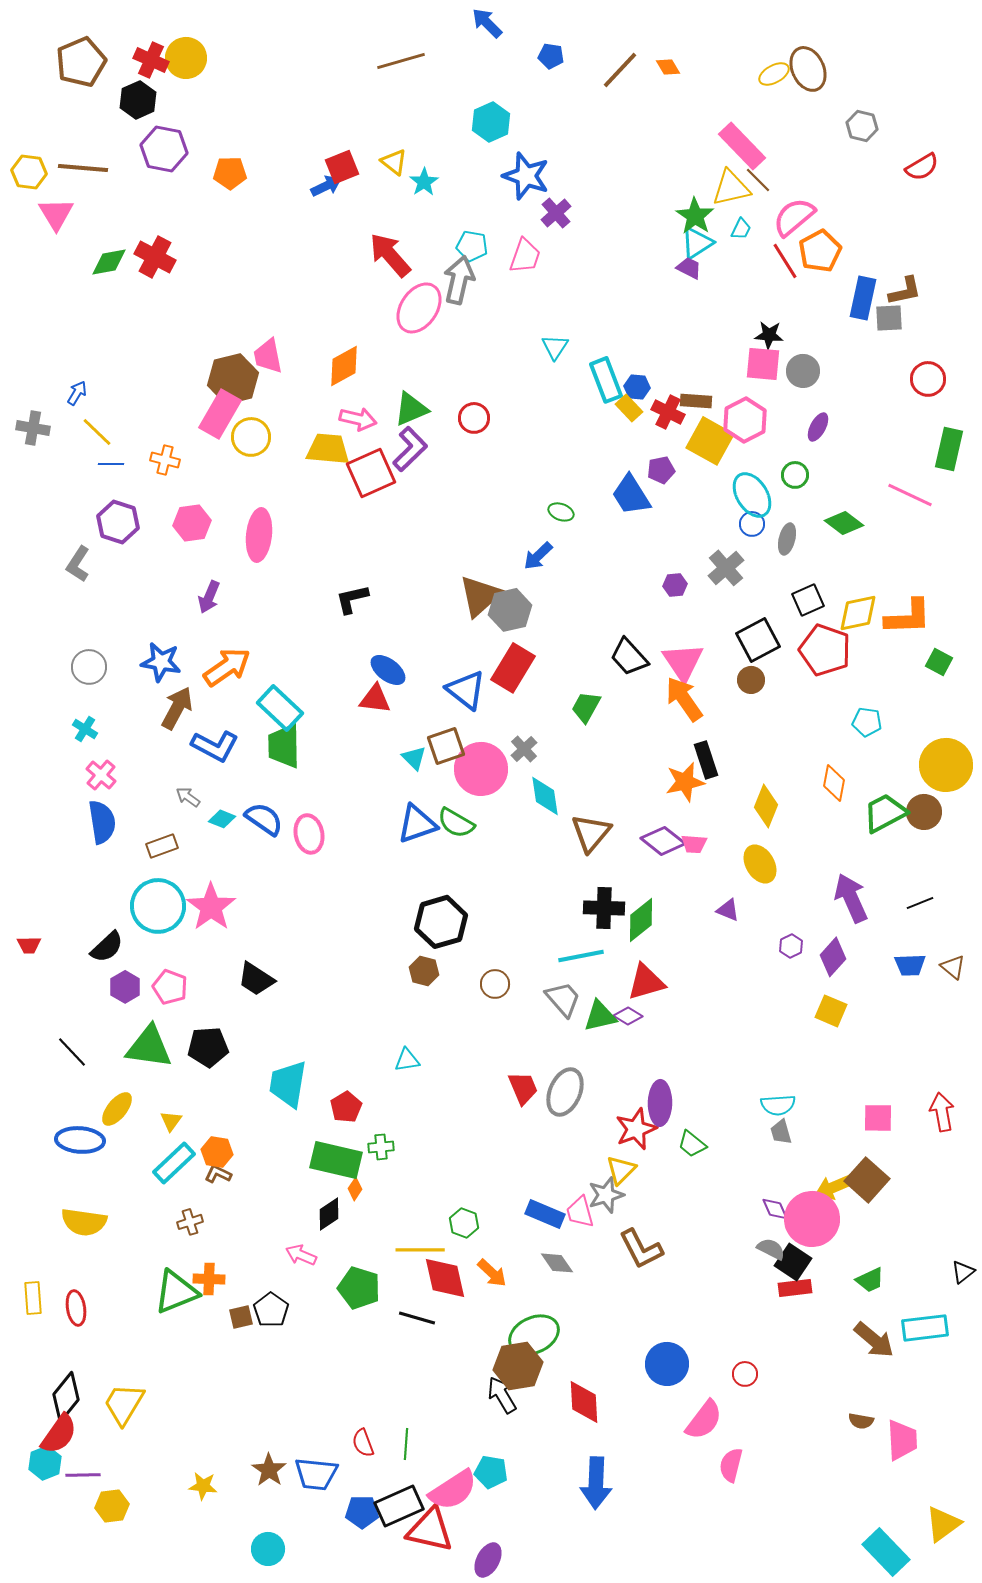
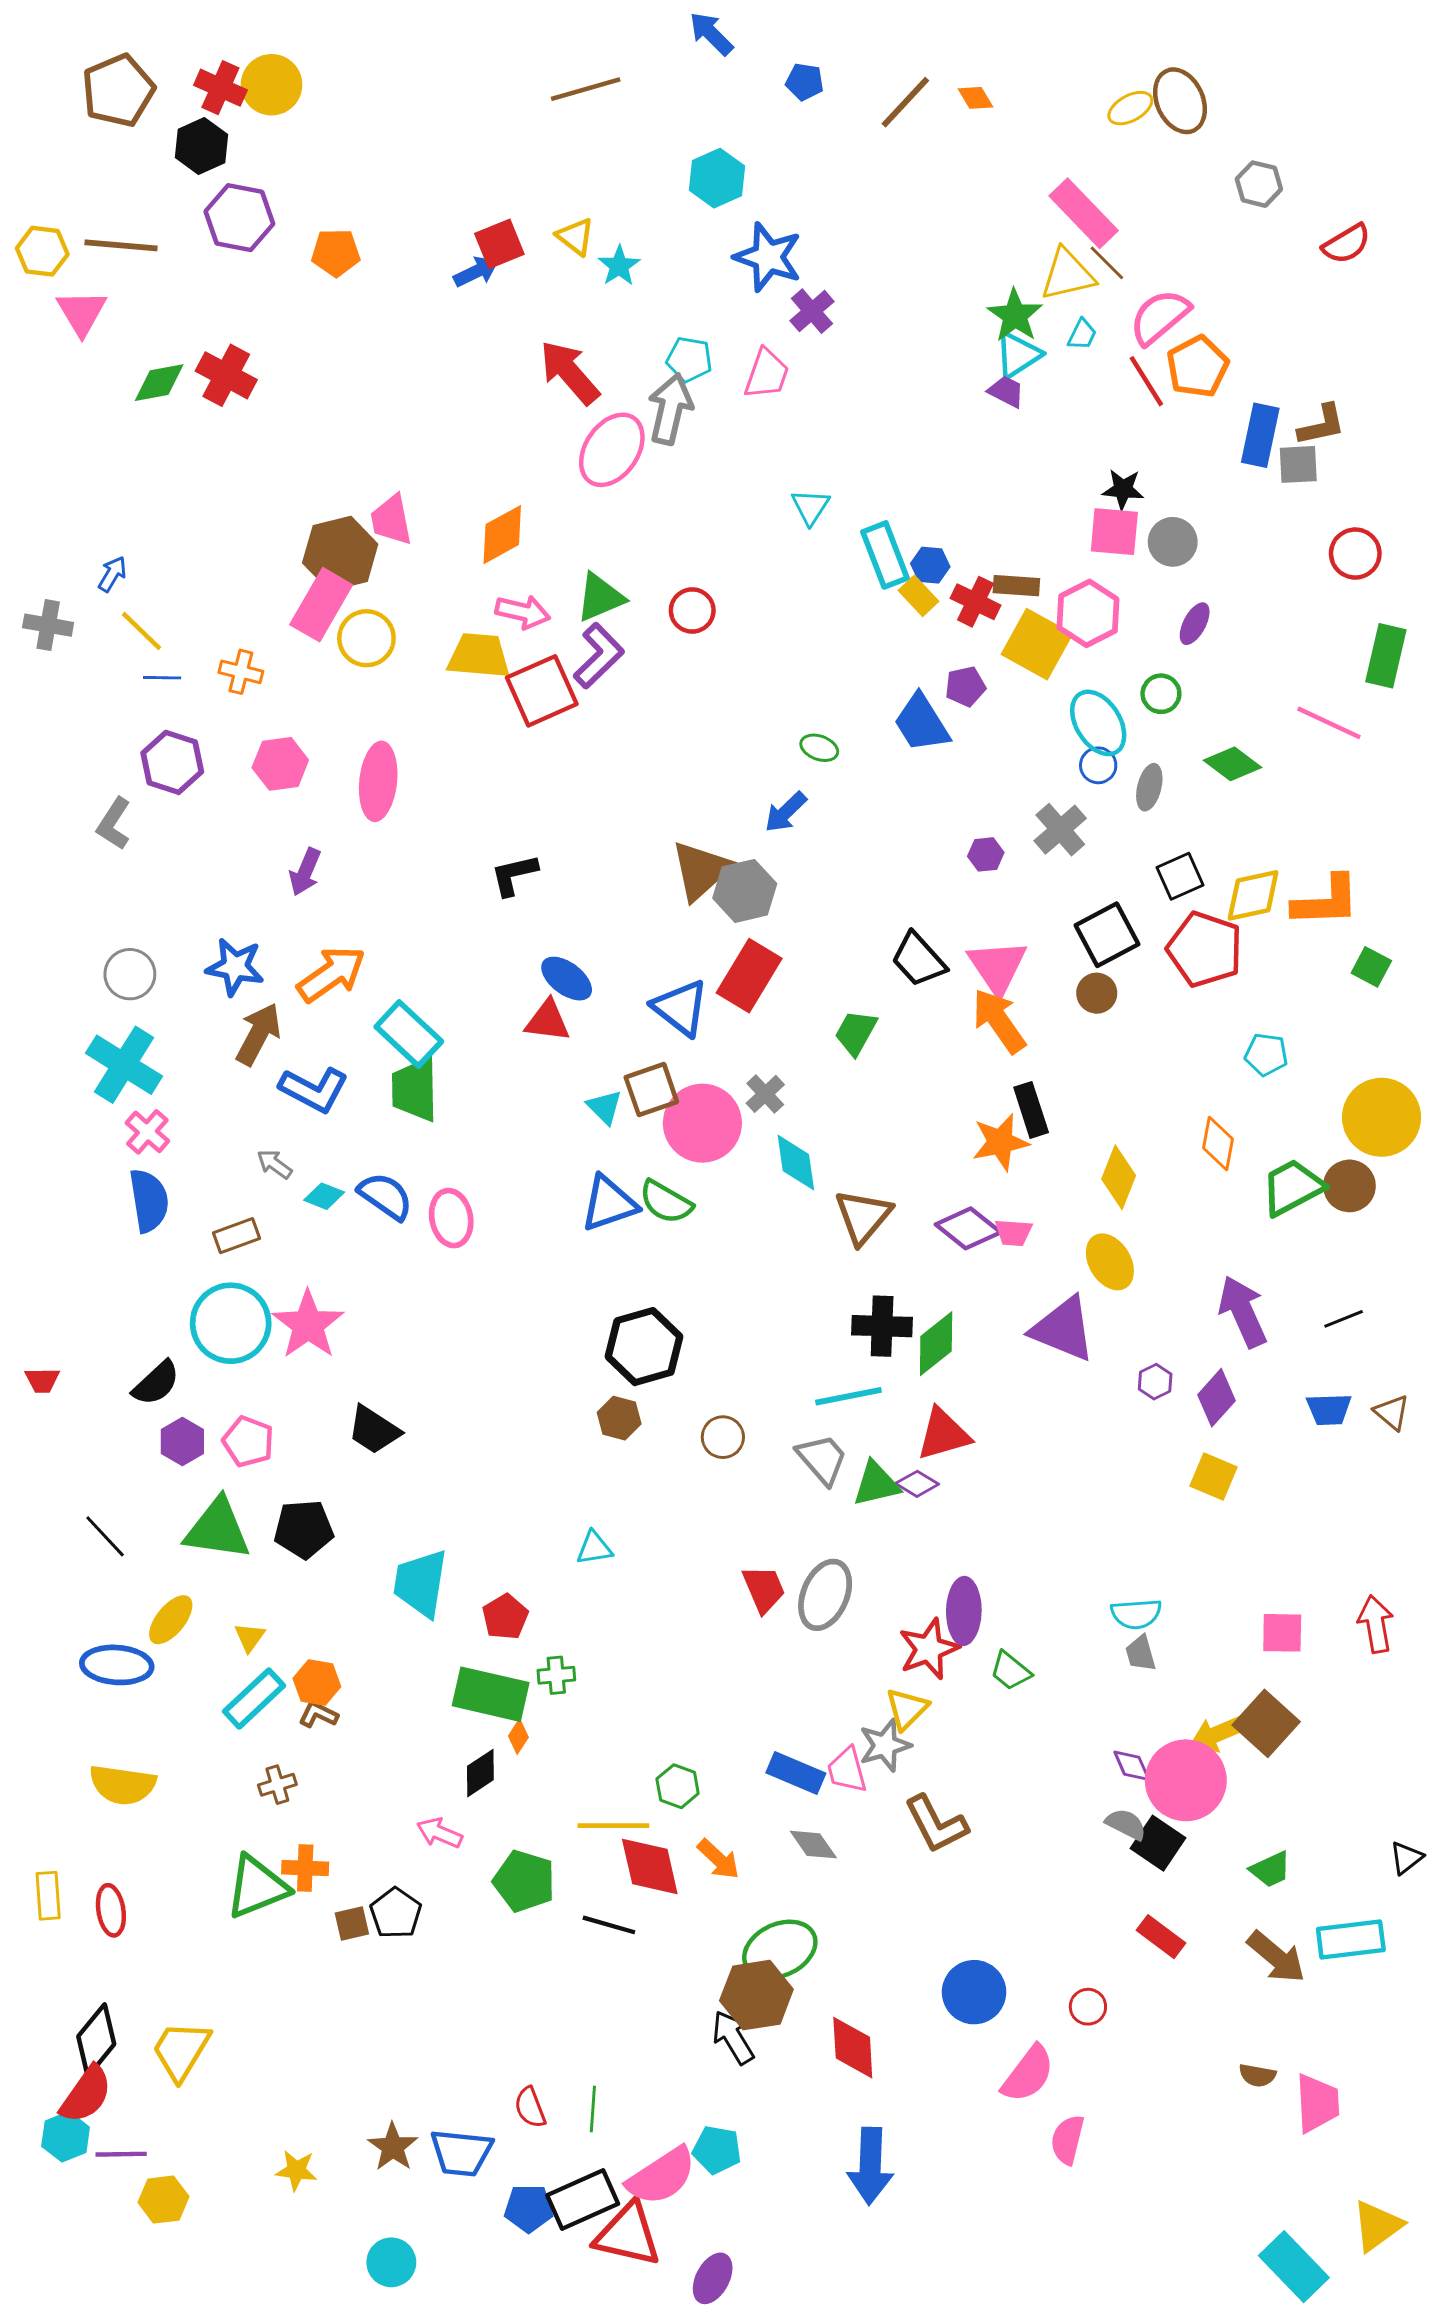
cyan cross: (85, 729) -> (124, 1065), size x2.0
purple triangle: (728, 910) -> (1063, 1329), size x2.0
red rectangle: (795, 1288) -> (1161, 1937), moved, turned 44

